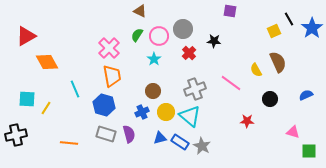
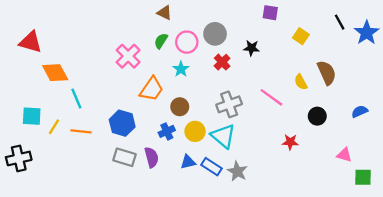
yellow square: (274, 31) -> (301, 36), moved, turned -32
red triangle: (26, 36) -> (30, 42), turned 45
orange trapezoid: (112, 76) -> (152, 89), moved, turned 45
cyan line: (75, 89) -> (76, 98), moved
orange line: (69, 143) -> (81, 131), moved

